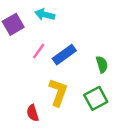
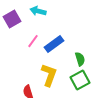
green semicircle: (102, 64) -> (80, 59), moved

